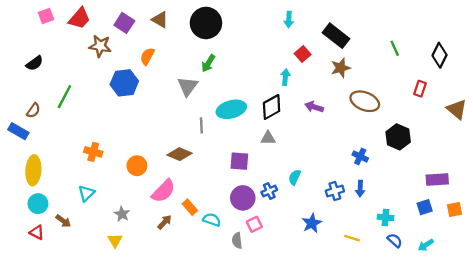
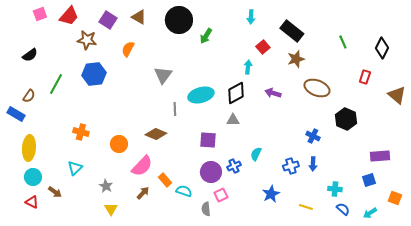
green arrow: (208, 63) -> (206, 36), moved
blue hexagon: (124, 83) -> (94, 74), moved
orange square: (455, 209) -> (395, 198), moved, turned 32
yellow triangle: (115, 240) -> (111, 209), moved

